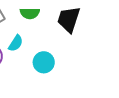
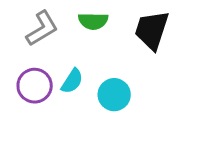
cyan semicircle: (16, 43) -> (72, 81), moved

